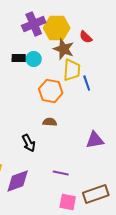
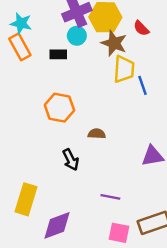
cyan circle: (34, 59) -> (77, 36), moved
orange hexagon: (51, 91) -> (59, 108), moved
purple diamond: (18, 181) -> (57, 225), moved

